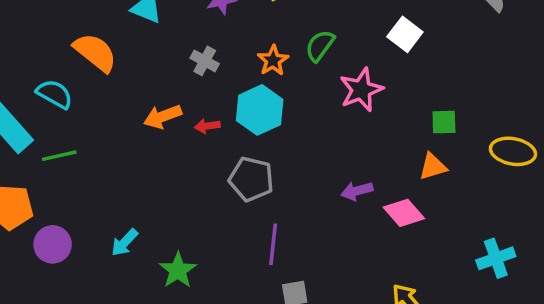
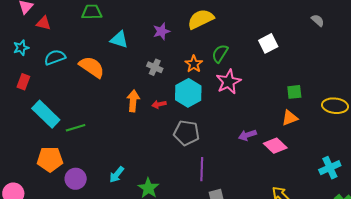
white square: (405, 34) -> (268, 43), turned 30
pink star: (361, 90) -> (228, 82), moved
cyan semicircle: (55, 94) -> (55, 57), moved, turned -45
orange arrow: (163, 117) -> (133, 101), turned 120

